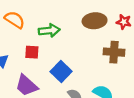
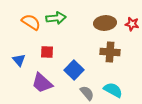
green arrow: (49, 30) -> (56, 18), moved
brown cross: (114, 52) -> (110, 52), moved

